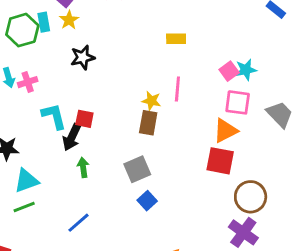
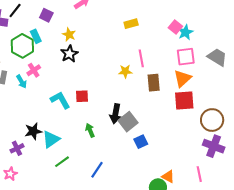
yellow star: (69, 20) -> (69, 35), moved
pink square: (229, 71) -> (175, 27), moved
pink cross: (28, 82) -> (34, 70), moved
brown rectangle: (148, 123) -> (154, 83), moved
black arrow: (72, 137) -> (115, 114), moved
cyan triangle: (26, 181) -> (51, 139), moved
blue square: (147, 201) -> (141, 142), turned 32
green line: (24, 207) -> (62, 162), moved

